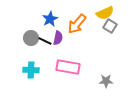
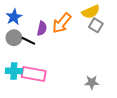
blue star: (50, 19) -> (14, 17), moved
purple semicircle: (58, 38) -> (42, 28), moved
pink rectangle: (68, 67) -> (34, 74), moved

